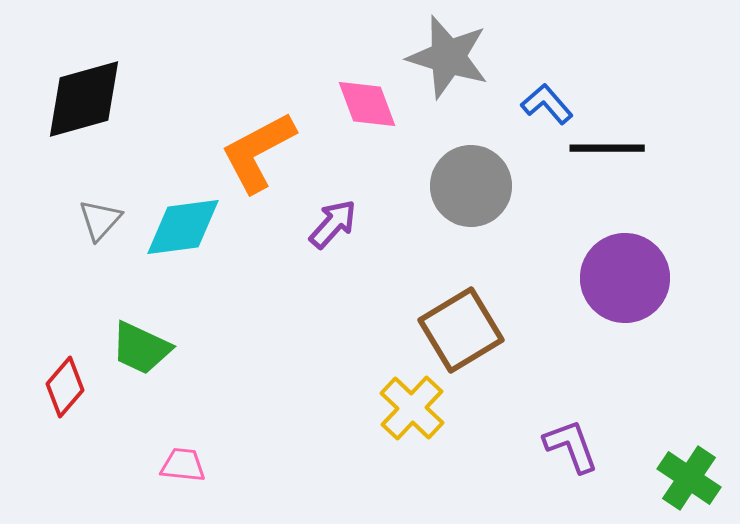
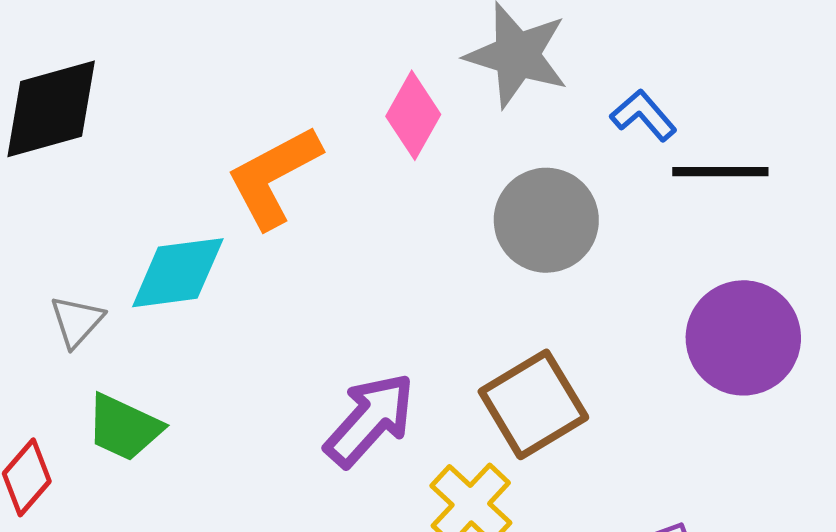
pink diamond: (367, 104) -> (413, 115), turned 50
gray triangle: (100, 220) -> (77, 321), moved
purple arrow: (333, 224) -> (370, 420), moved, size x1.5

